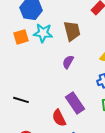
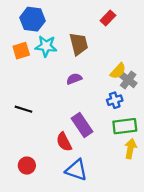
purple semicircle: (68, 62) -> (74, 79), turned 40
black line: (21, 100) -> (23, 109), moved

